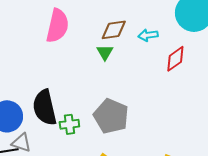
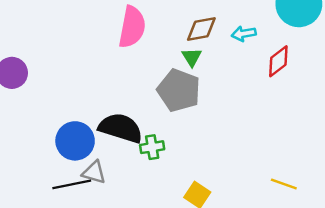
black semicircle: (45, 108) -> (121, 128), turned 123
gray pentagon: (111, 116) -> (179, 90), moved

